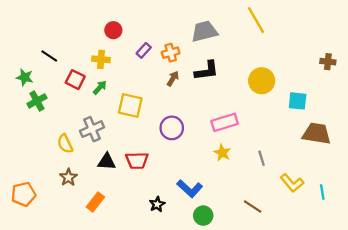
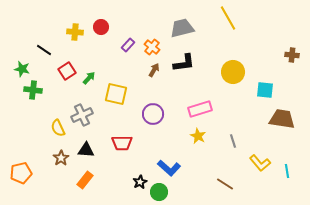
orange cross: (171, 53) -> (152, 47), turned -35
yellow cross: (101, 59) -> (75, 32), moved
red square: (75, 80) -> (67, 71), turned 30
green cross: (37, 101) -> (33, 90), turned 36
black triangle: (107, 162) -> (86, 150), moved
green circle: (203, 216) -> (159, 192), moved

